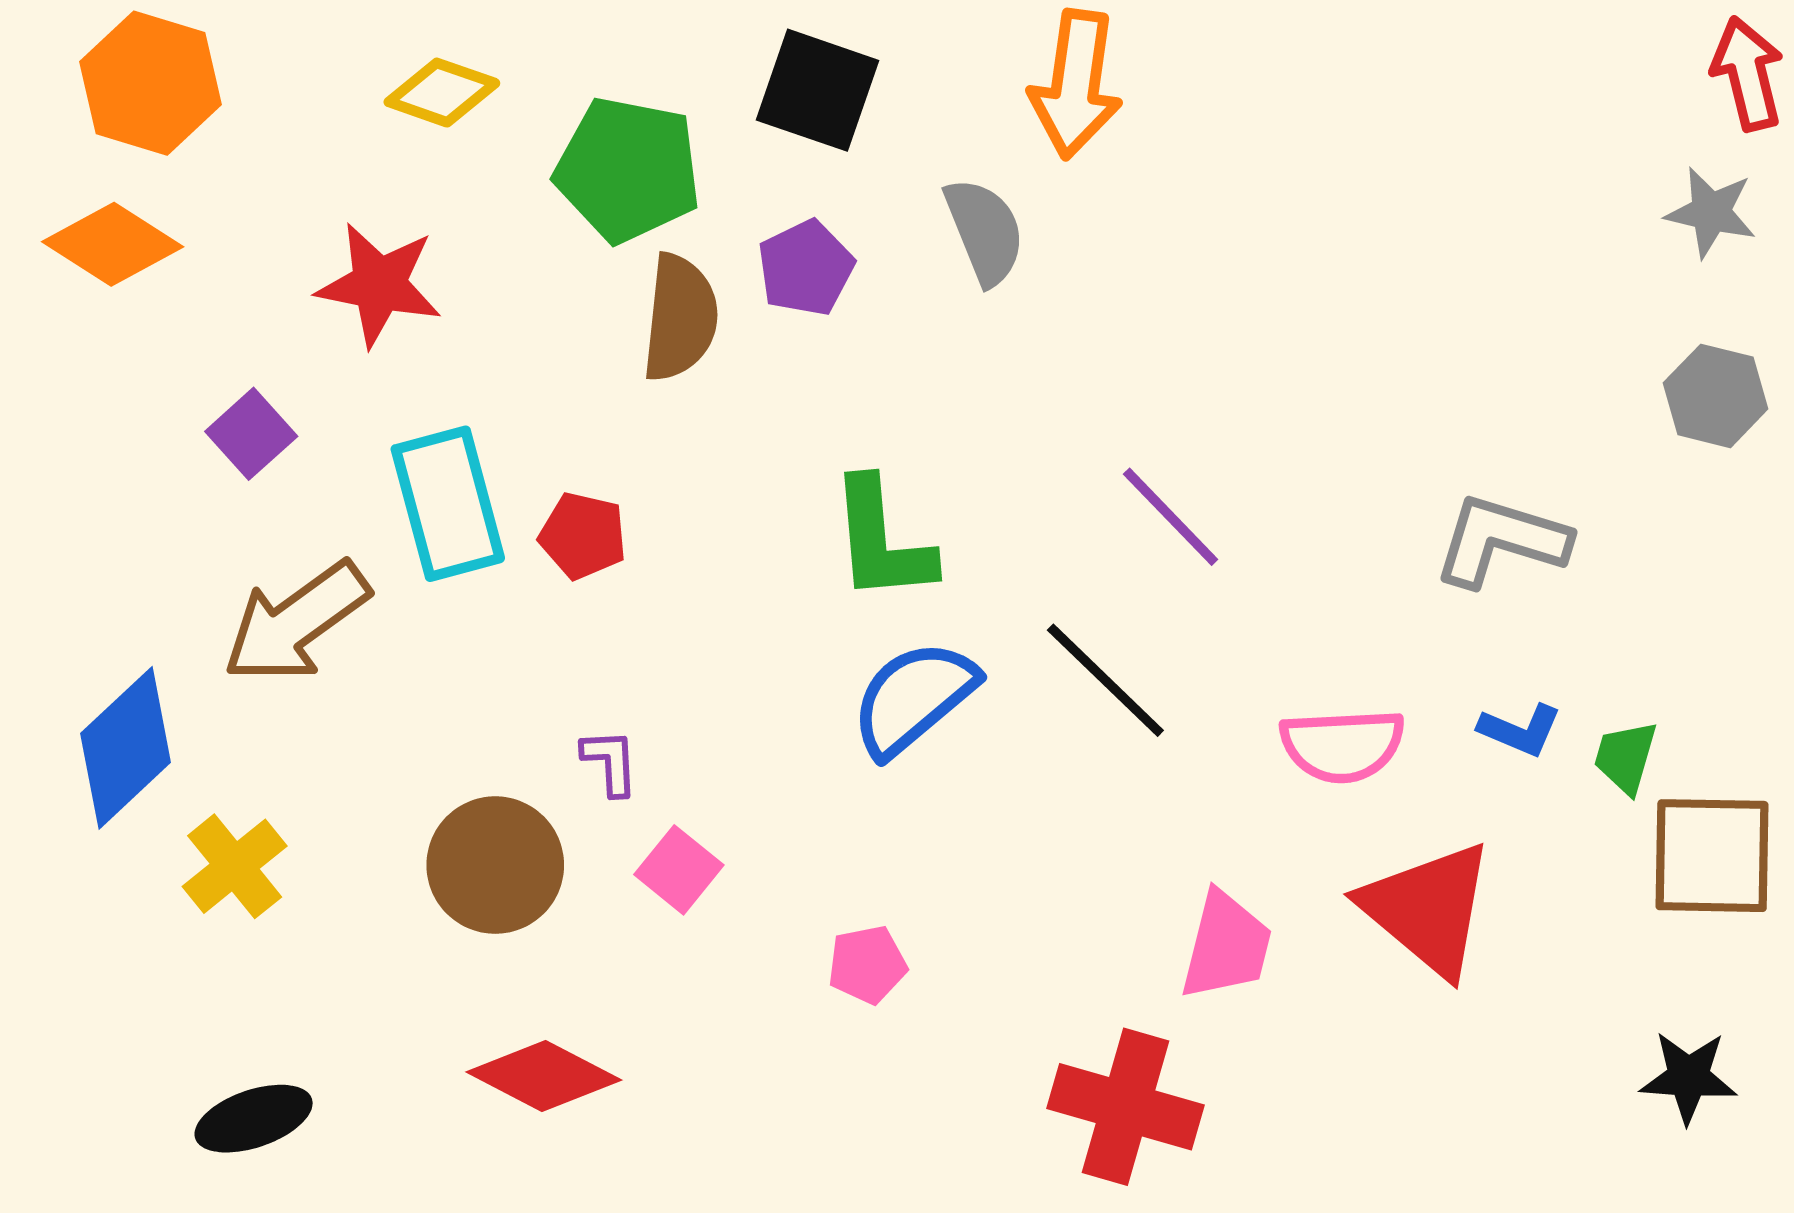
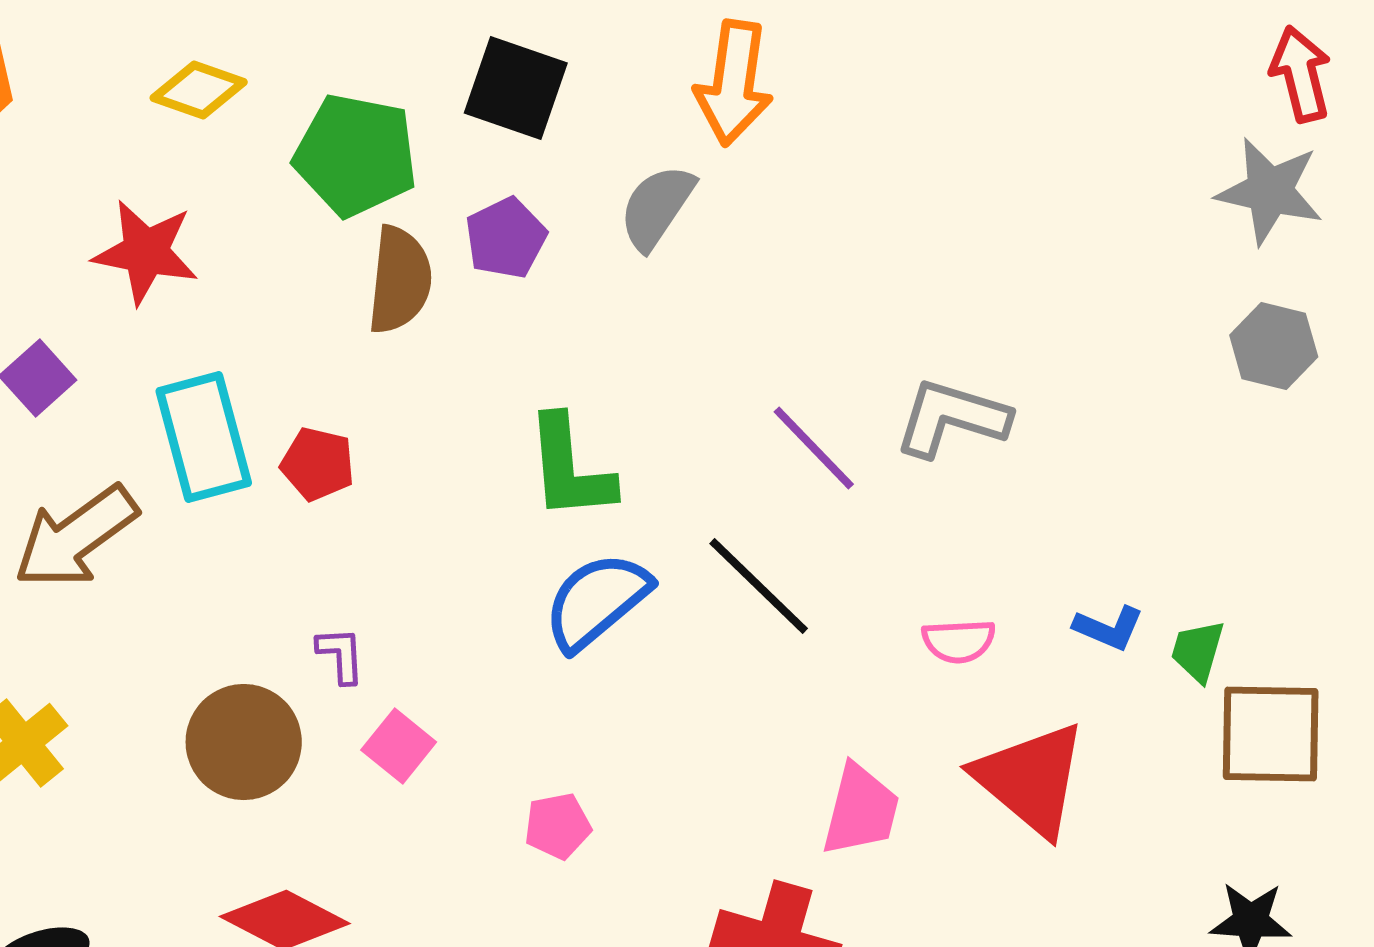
gray star: (1711, 212) -> (1270, 191), size x1.4
gray semicircle: (985, 231) -> (657, 207), turned -124
gray L-shape: (1501, 540) -> (952, 418), moved
pink semicircle: (1342, 745) -> (959, 641), size x0.7

